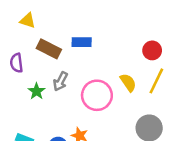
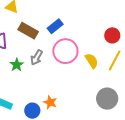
blue rectangle: (82, 42) -> (55, 26), turned -42
pink circle: (97, 95) -> (65, 51), moved

